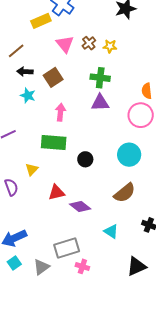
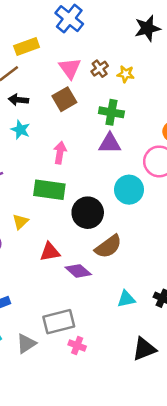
yellow rectangle: (41, 21) -> (27, 47), moved
brown square: (53, 77) -> (64, 99), moved
cyan circle: (129, 155) -> (129, 190), moved
black circle: (85, 159) -> (88, 213), size x1.6
brown semicircle: (125, 193) -> (108, 246), moved
cyan triangle: (111, 231) -> (126, 299), moved, turned -49

